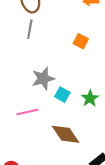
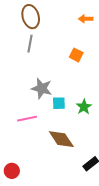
gray star: (43, 79) -> (42, 88), turned 30
cyan square: (62, 95) -> (59, 103), turned -32

